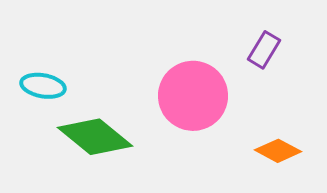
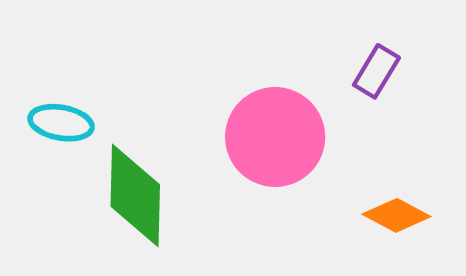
green diamond: (95, 137) -> (135, 195), turned 52

